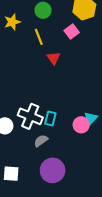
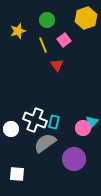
pink square: (72, 31) -> (64, 40), moved
gray semicircle: (41, 141) -> (45, 143), size x1.6
purple circle: (53, 170) -> (74, 159), moved

